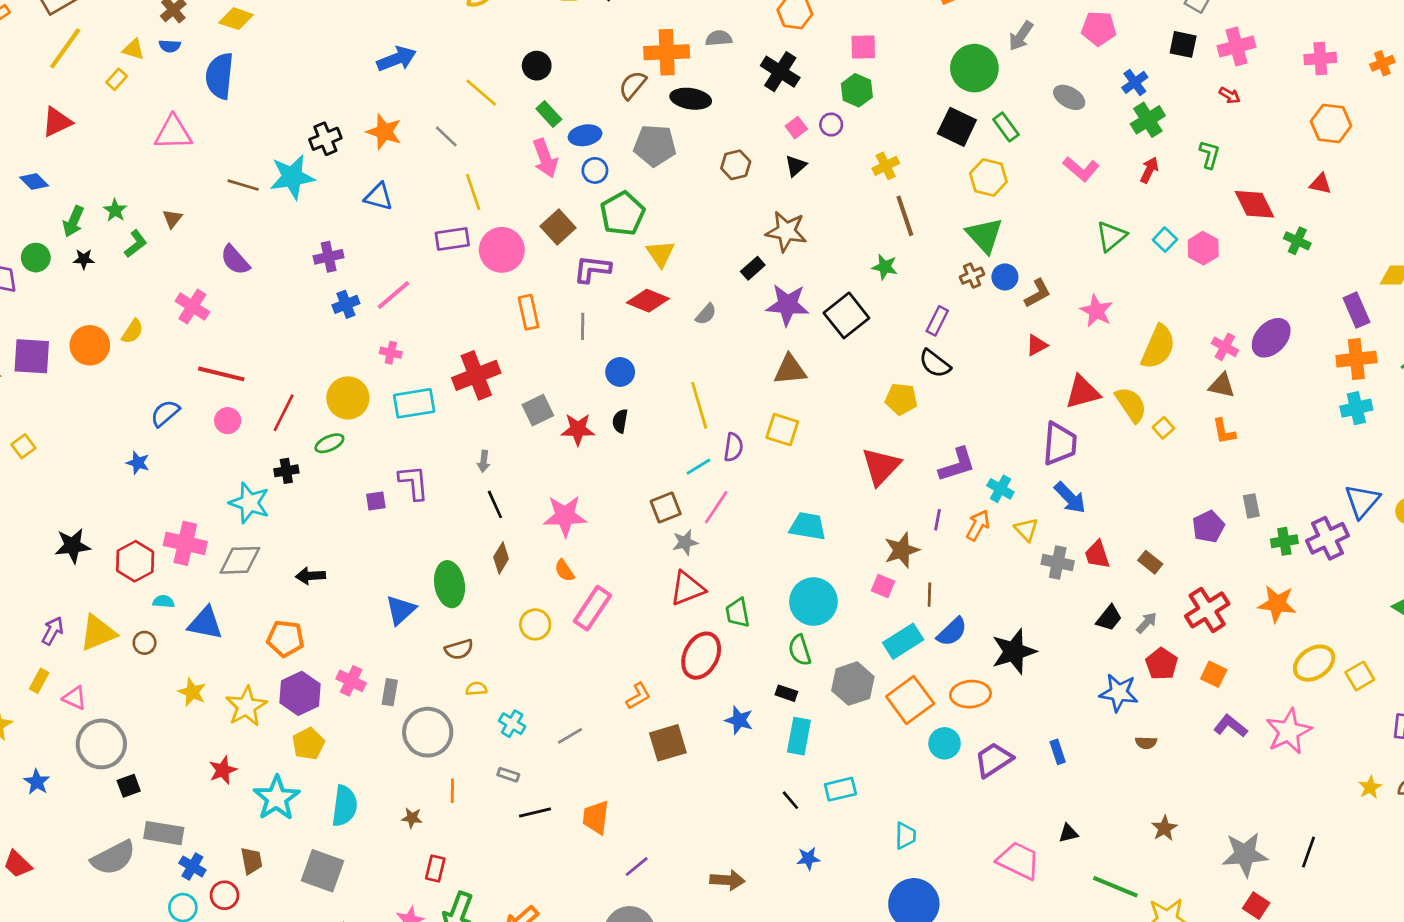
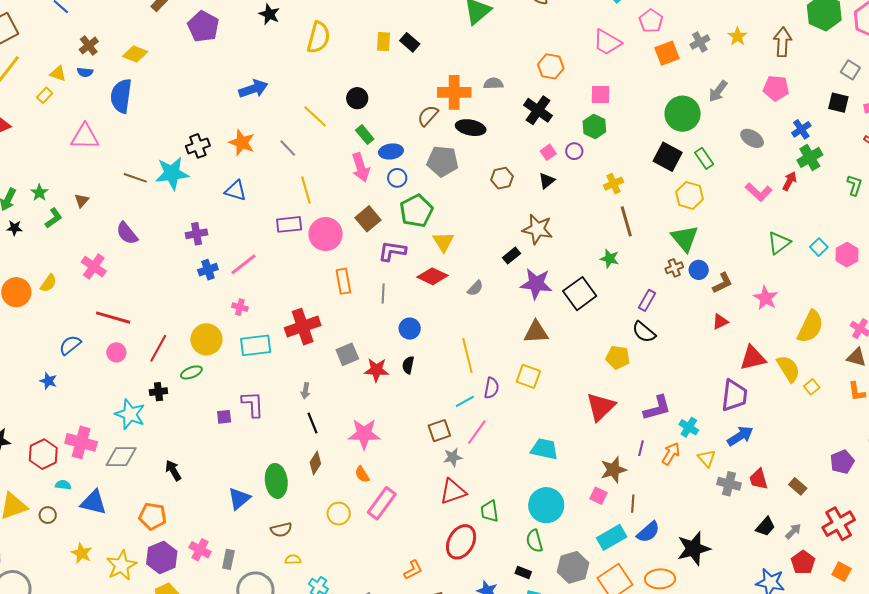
red arrow: (1149, 170) -> (790, 181), moved
blue arrow: (1070, 498) -> (740, 436), turned -80
black arrow: (311, 576) -> (173, 470), turned 60

